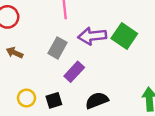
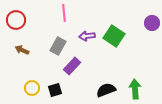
purple arrow: (92, 36) -> (87, 36), size x0.7
black semicircle: (97, 100) -> (106, 90), moved

